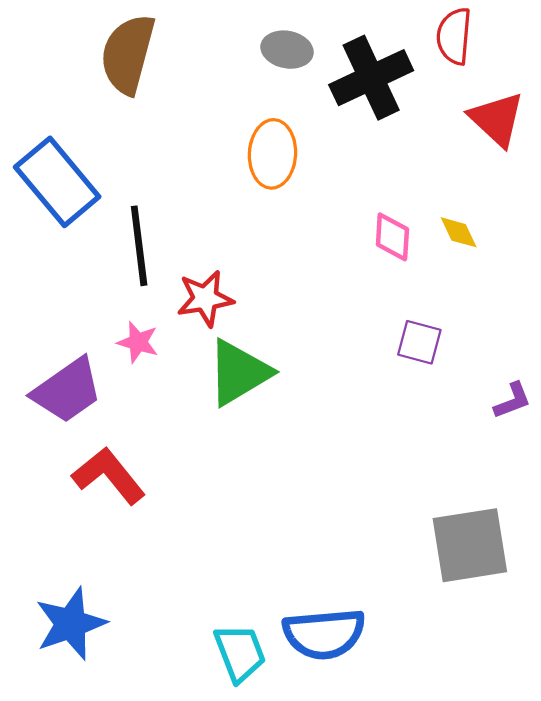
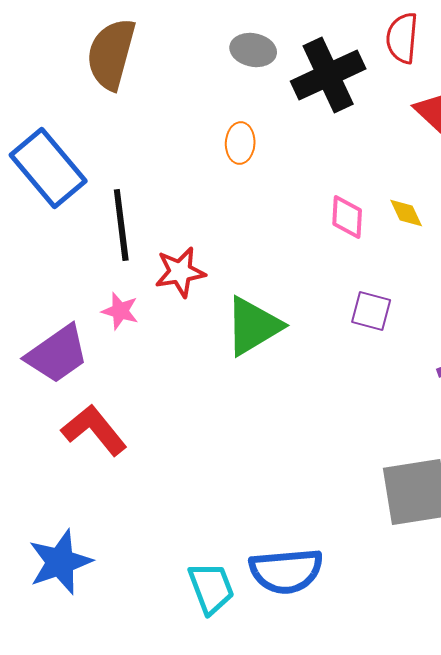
orange ellipse: (272, 154) -> (240, 143), size x0.7
green triangle: (239, 373) -> (253, 326), moved

